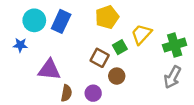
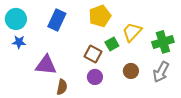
cyan circle: (34, 20) -> (16, 19), moved
brown circle: (117, 76) -> (131, 71), moved
purple circle: (93, 93) -> (95, 77), moved

